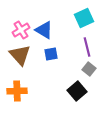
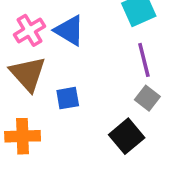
blue square: (51, 54) -> (68, 98), moved

